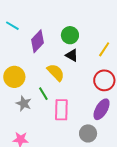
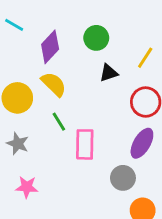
black triangle: (72, 55) -> (109, 73), moved, turned -48
yellow semicircle: (56, 72) -> (54, 84), moved
gray star: (24, 104) -> (18, 144), moved

